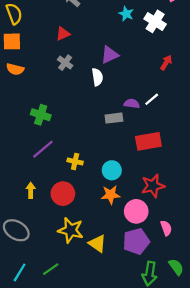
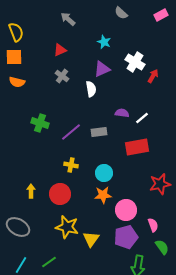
cyan star: (126, 14) -> (104, 42), moved
white cross: (155, 21) -> (135, 62), moved
white line: (152, 99) -> (142, 118), moved
gray rectangle: (114, 118) -> (99, 132), moved
purple line: (43, 149) -> (71, 132), moved
red star: (153, 186) -> (160, 184), moved
yellow triangle: (97, 244) -> (91, 239), turned 30
green semicircle: (176, 267) -> (162, 247), moved

